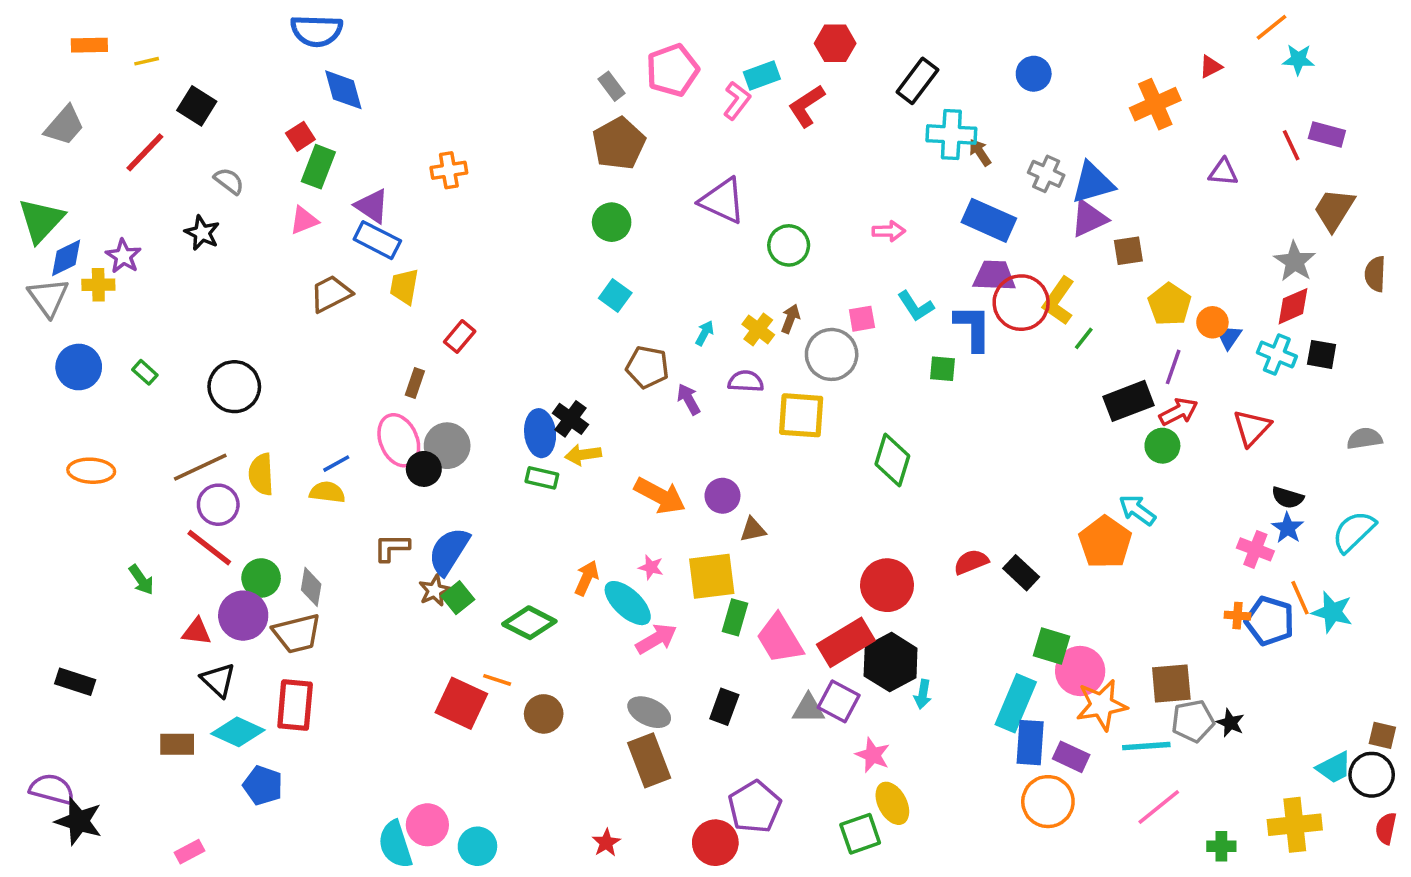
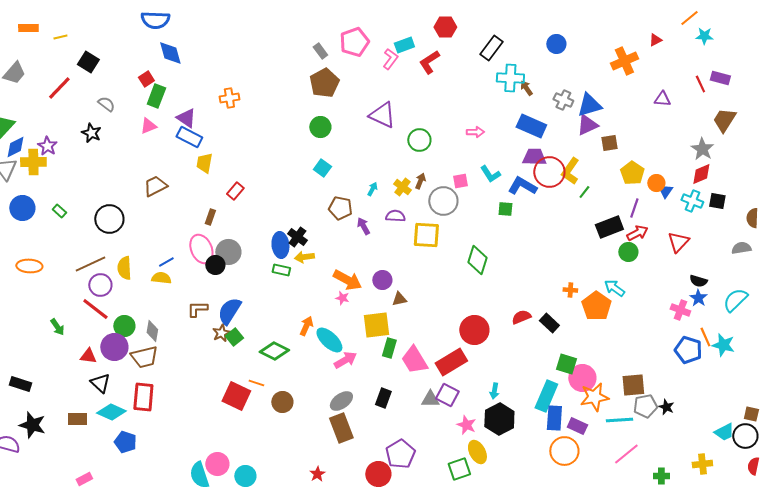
brown semicircle: (1375, 274) -> (752, 218), moved
yellow cross: (98, 285) -> (33, 162), size x1.4
brown trapezoid: (331, 294) -> (155, 186), moved
blue L-shape: (973, 328) -> (522, 186), turned -60
pink star: (651, 567) -> (342, 298), moved
orange cross: (1238, 616) -> (570, 290), moved
black hexagon: (891, 662) -> (499, 419), moved
gray ellipse: (649, 712) -> (341, 401), turned -60
black star: (79, 821) -> (32, 425), moved
yellow cross: (1295, 825) -> (702, 464), size x0.7

